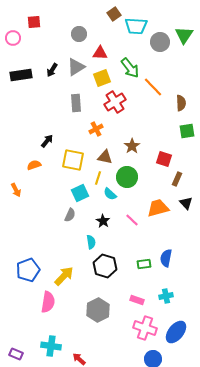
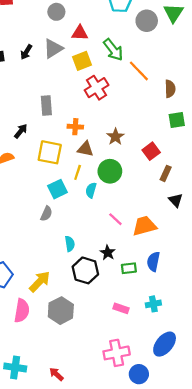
gray rectangle: (76, 103) -> (46, 105), moved
orange cross: (96, 129) -> (75, 127), moved, turned 32
red square: (164, 159) -> (151, 151), turned 35
cyan semicircle: (110, 194) -> (91, 190), turned 64
orange trapezoid: (158, 208) -> (144, 226), moved
black star: (103, 221) -> (108, 253), moved
gray hexagon: (98, 310) -> (61, 311), moved
pink cross: (145, 328) -> (117, 353), moved, turned -30
cyan cross: (51, 346) -> (15, 367), moved

